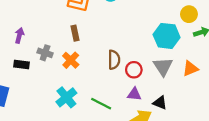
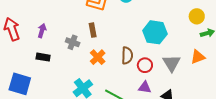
cyan hexagon: (167, 36) -> (155, 32), moved
gray cross: (45, 53) -> (73, 42), moved
orange cross: (71, 60) -> (98, 57), moved
orange triangle: (190, 69) -> (198, 57), moved

